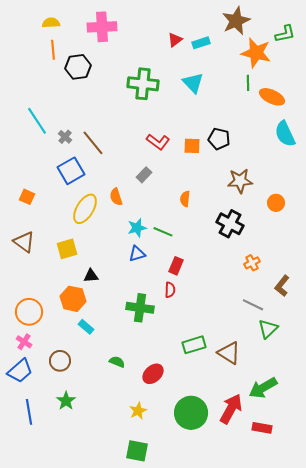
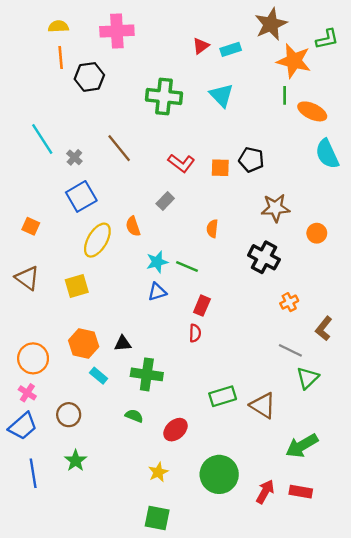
brown line: (93, 143) -> (119, 148), moved
black triangle: (91, 276) -> (123, 343), moved
green cross: (140, 308) -> (147, 374), moved
red arrow: (231, 409) -> (265, 492), moved, size x0.7

